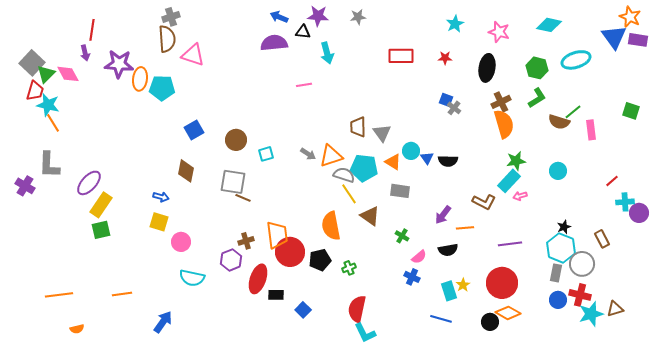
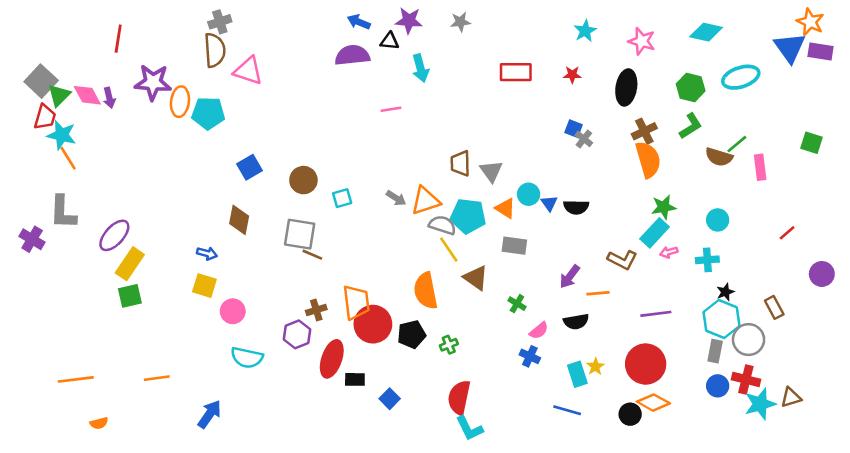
purple arrow: (85, 53) -> (109, 98), moved
cyan cross: (625, 202) -> (707, 260), moved

